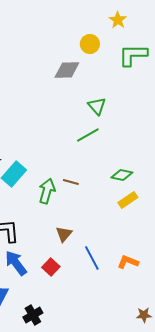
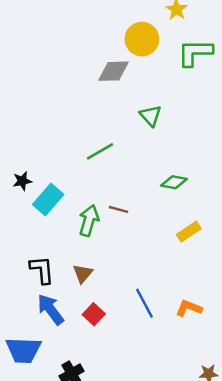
yellow circle: (90, 44) -> (142, 39), size x1.4
green line: (88, 135) -> (100, 151), moved
green diamond: (122, 175) -> (174, 182), moved
brown triangle: (64, 234) -> (83, 274), moved

